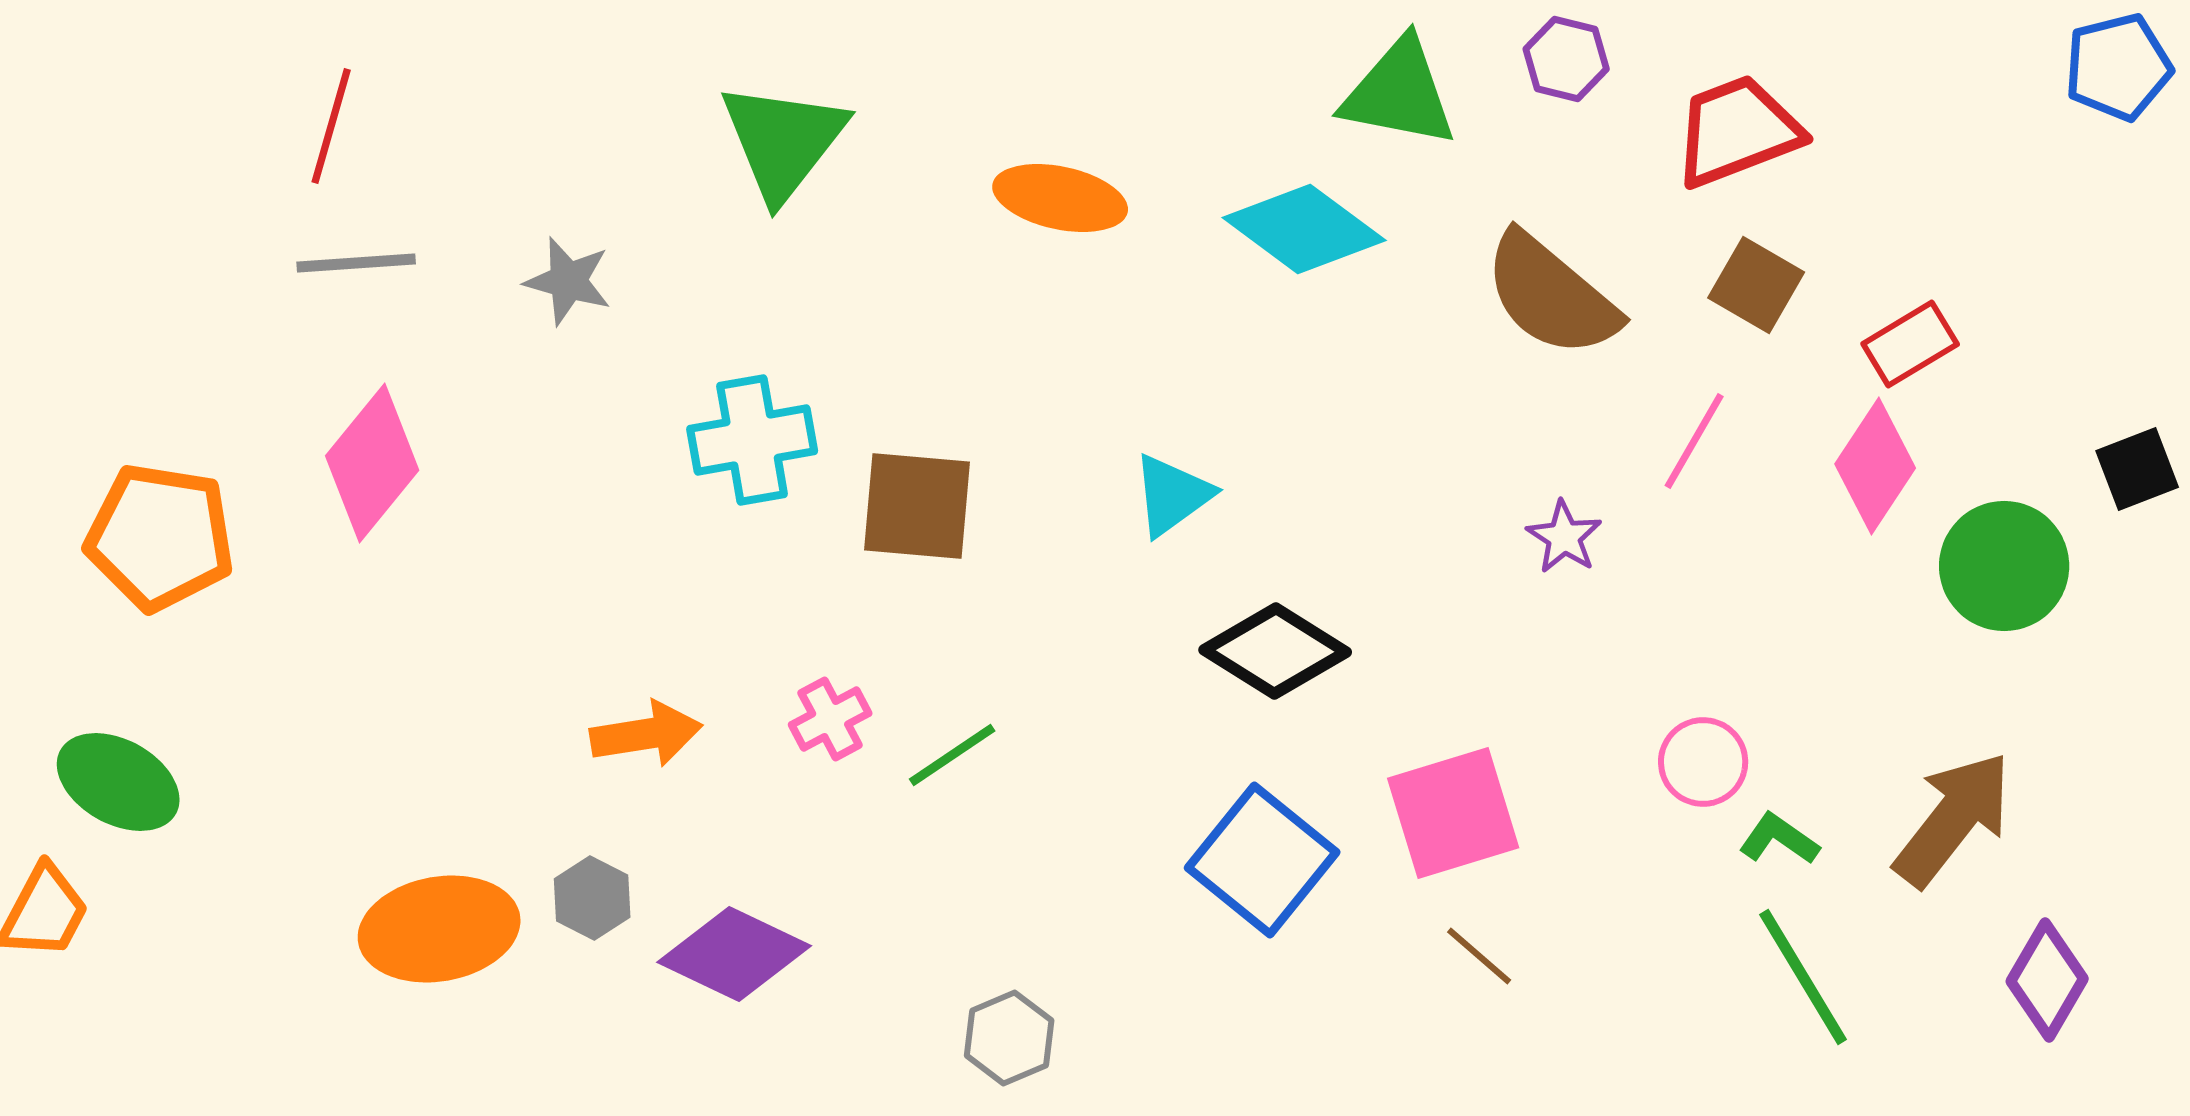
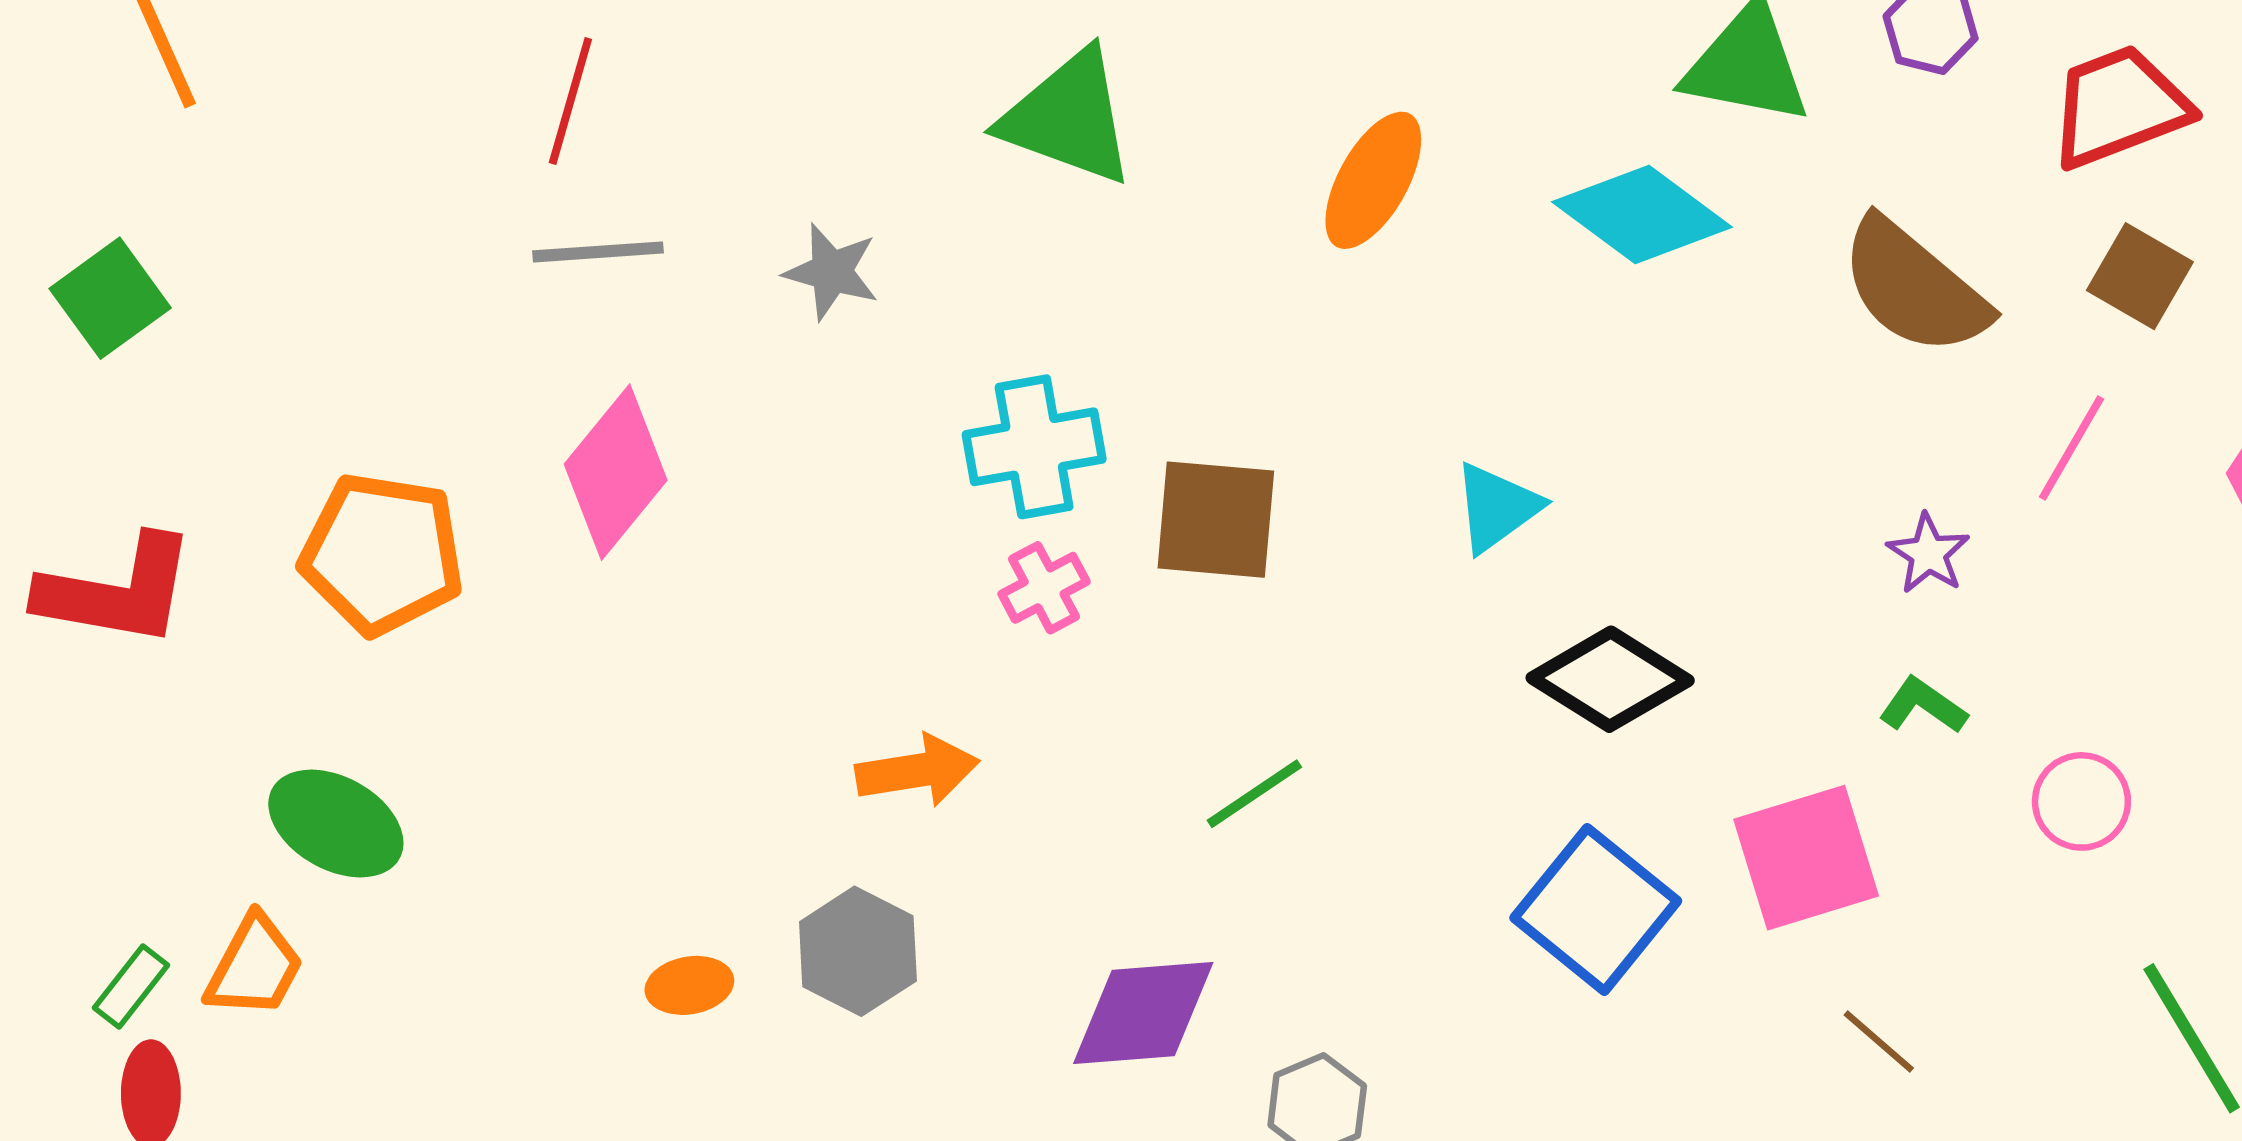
green triangle: (783, 141) -> (1068, 118), turned -48
orange ellipse: (1060, 198) -> (1373, 180), turned -73
pink cross: (830, 719) -> (1044, 588), moved
green L-shape: (1779, 839) -> (1923, 706), moved
gray hexagon: (592, 898) -> (858, 951), size x1.4
orange ellipse: (439, 929) -> (689, 985), size x0.5
purple diamond: (734, 954) -> (1143, 1013), moved, turned -30
brown line: (1479, 956) -> (1879, 1042), moved

